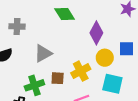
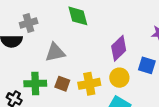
green diamond: (65, 14) -> (78, 16), moved
gray cross: (17, 26) -> (29, 23), moved, turned -35
blue square: (127, 49) -> (147, 65), moved

